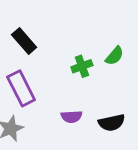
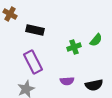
black rectangle: (24, 41) -> (35, 30), turned -36

